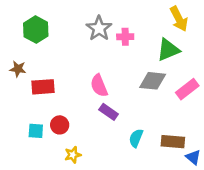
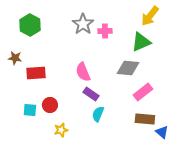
yellow arrow: (179, 19) -> (150, 16), turned 65
pink rectangle: (187, 89) -> (143, 92), moved
cyan semicircle: (136, 138) -> (98, 114), moved

